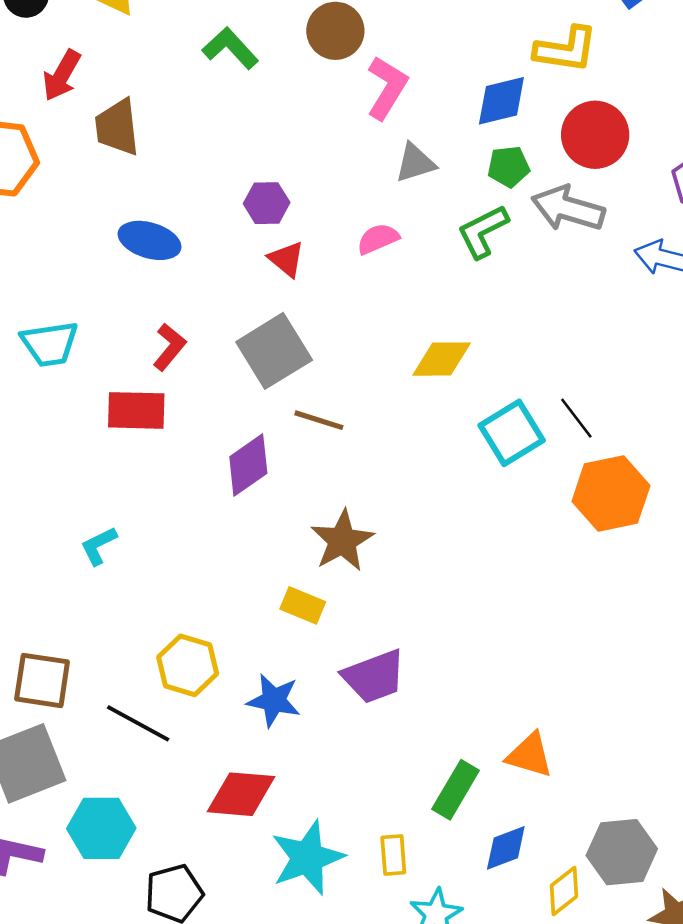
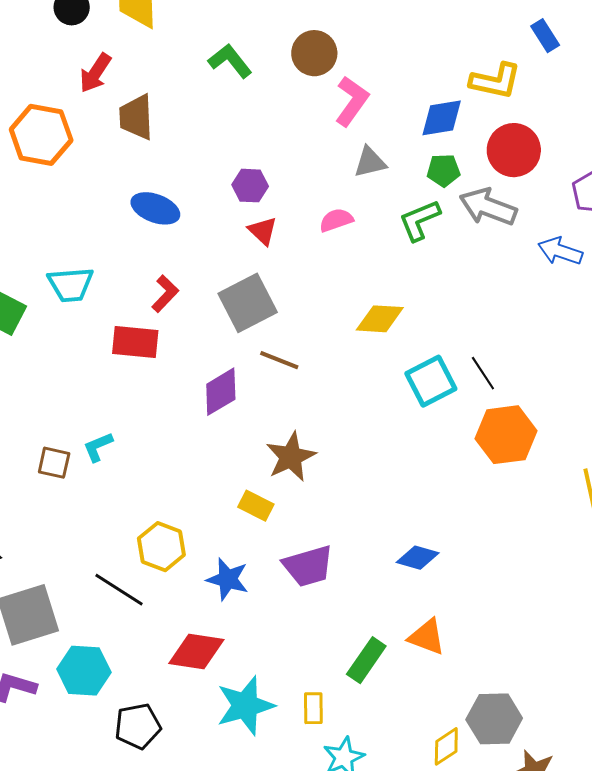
brown square: (42, 680) -> (54, 463), moved, size x0.7
blue diamond: (506, 848) -> (418, 558), moved, turned 33

